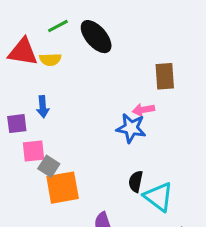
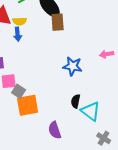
brown rectangle: (165, 76) -> (58, 22), moved
blue arrow: (43, 107) -> (18, 34), moved
pink arrow: (143, 110) -> (107, 54), moved

